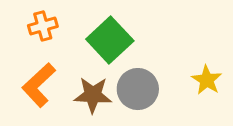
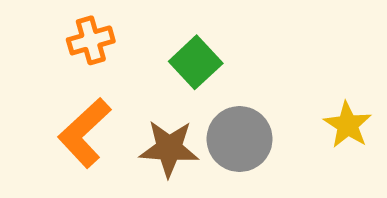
green square: (110, 40) -> (196, 62), size x0.7

